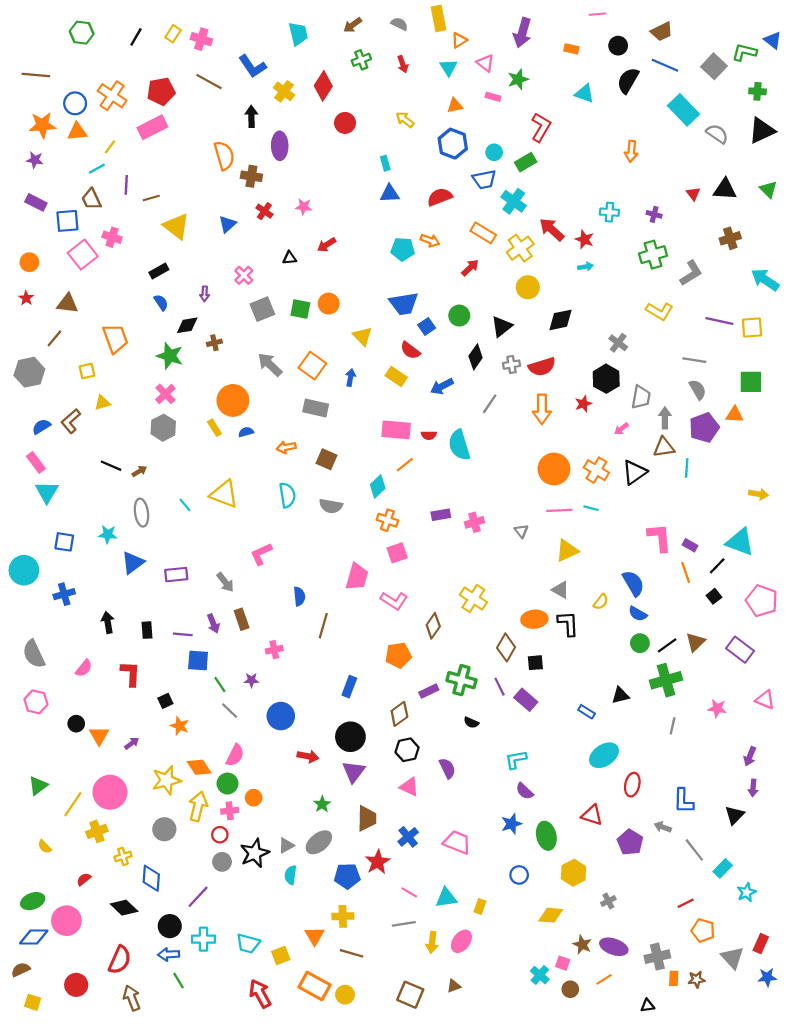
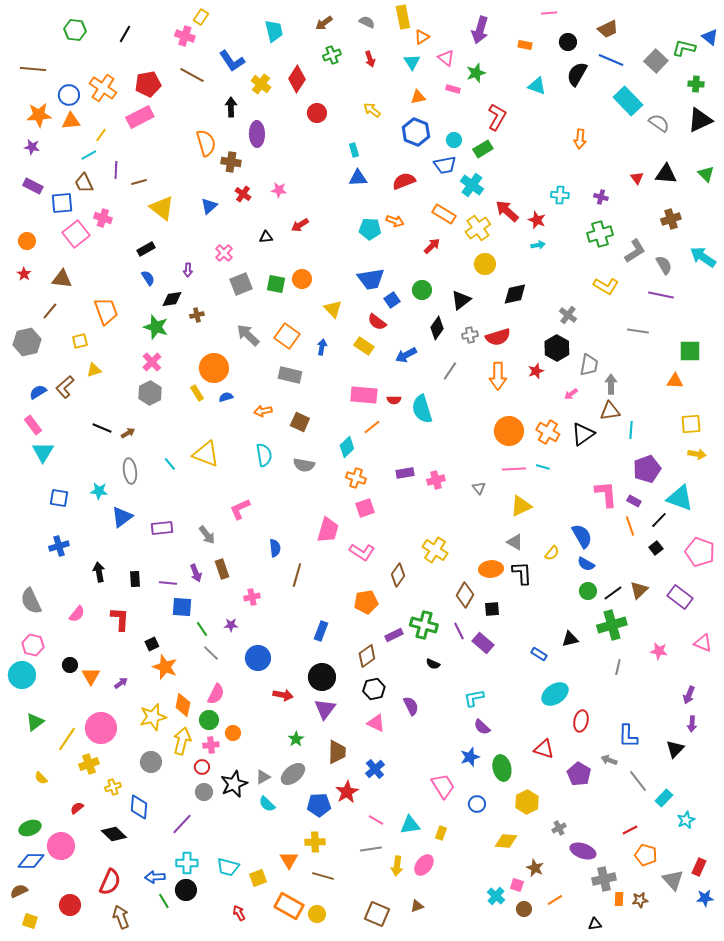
yellow rectangle: (173, 34) -> (201, 17), moved
yellow square: (752, 328) -> (691, 424), moved
gray semicircle: (698, 390) -> (664, 265), moved
purple pentagon: (704, 428) -> (647, 469), moved
cyan circle: (24, 570) -> (22, 675), moved
orange star: (180, 726) -> (165, 667), size x1.4
orange diamond: (199, 767) -> (183, 705), turned 45
pink trapezoid: (457, 842) -> (443, 786), moved, turned 36
cyan semicircle: (291, 875) -> (267, 804), turned -54
black circle: (170, 926) -> (186, 890), moved
purple ellipse: (614, 947) -> (583, 851), moved
red arrow: (260, 994) -> (239, 913), size x0.6

